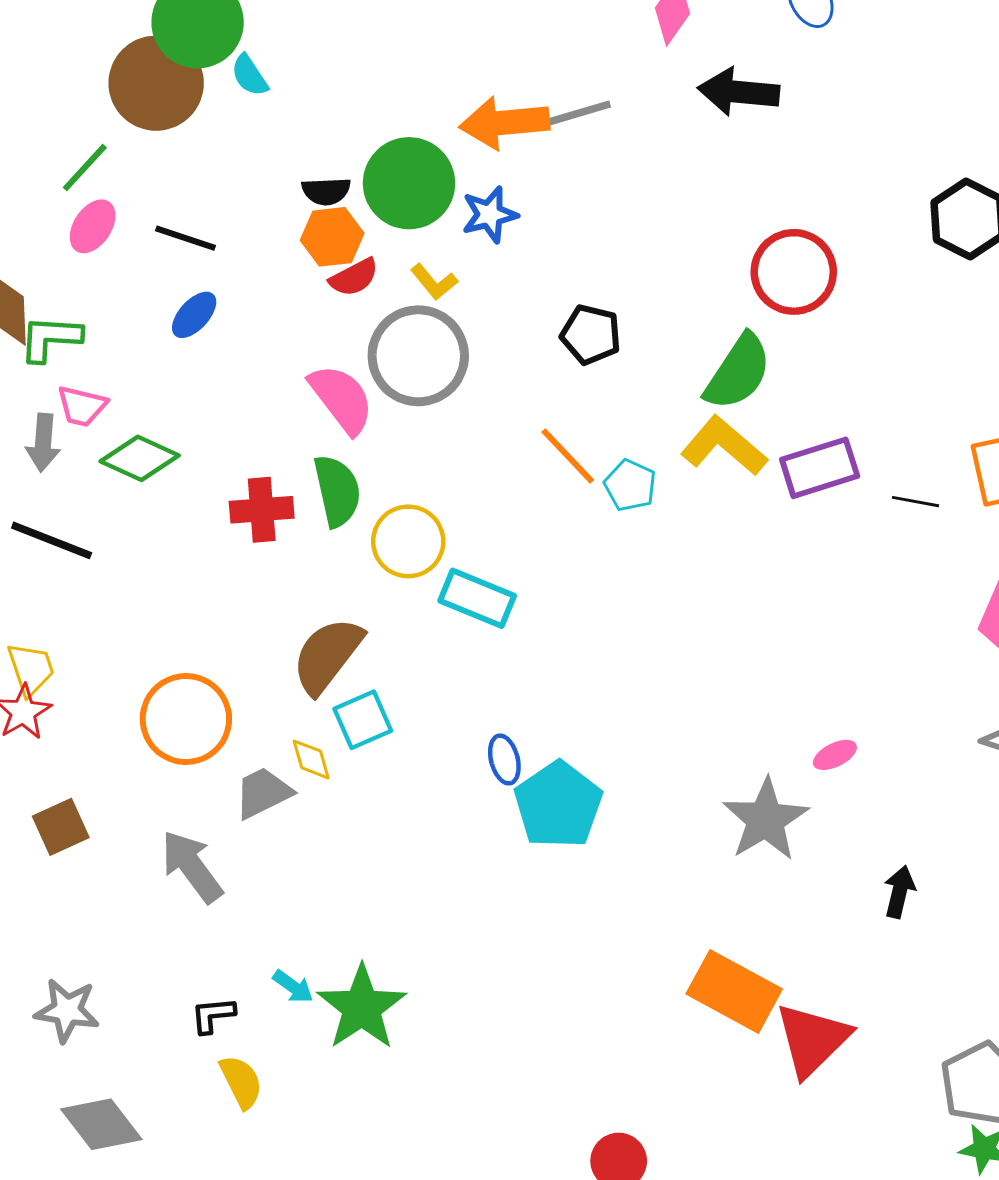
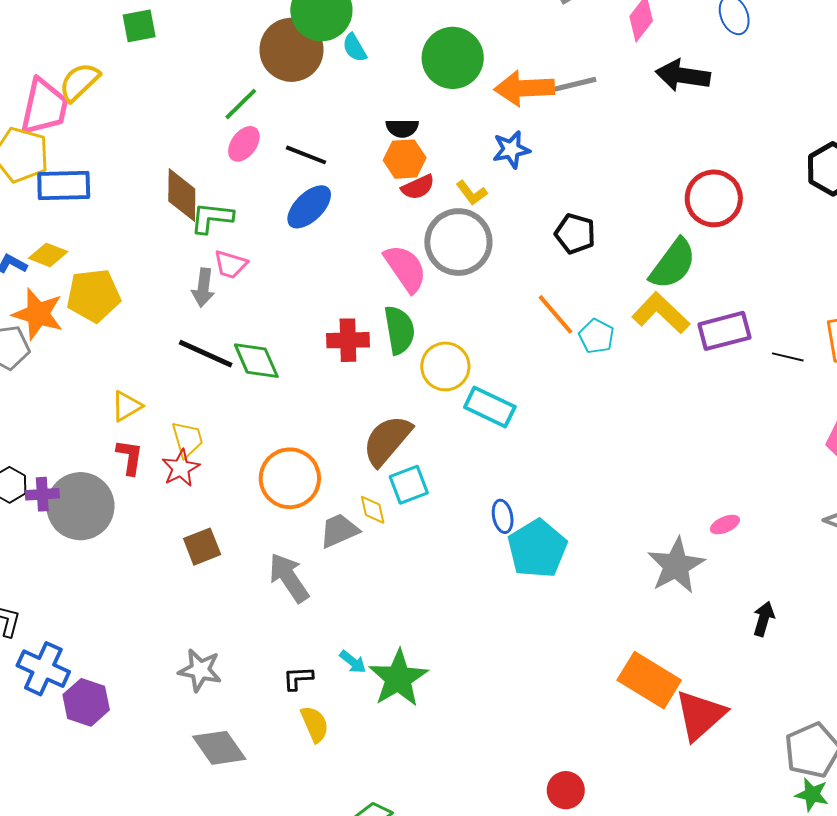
green circle: (409, 183) -> (453, 58), moved
blue ellipse: (194, 315) -> (309, 207), size x1.4
green diamond: (140, 458) -> (256, 361), moved, turned 39

